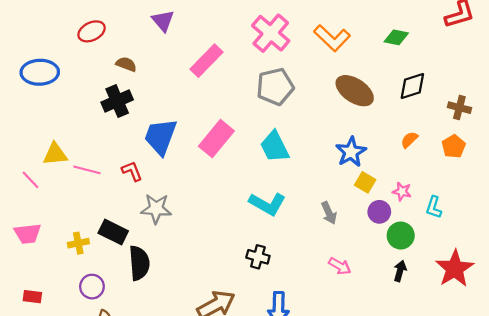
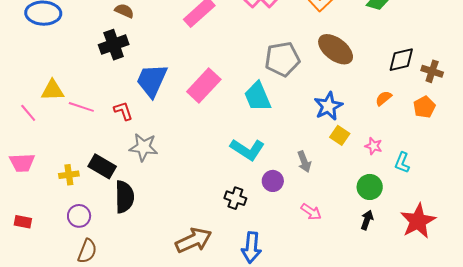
black diamond: (412, 86) -> (401, 60), moved
gray pentagon: (275, 87) -> (282, 59), moved
purple circle: (379, 212) -> (273, 181), moved

